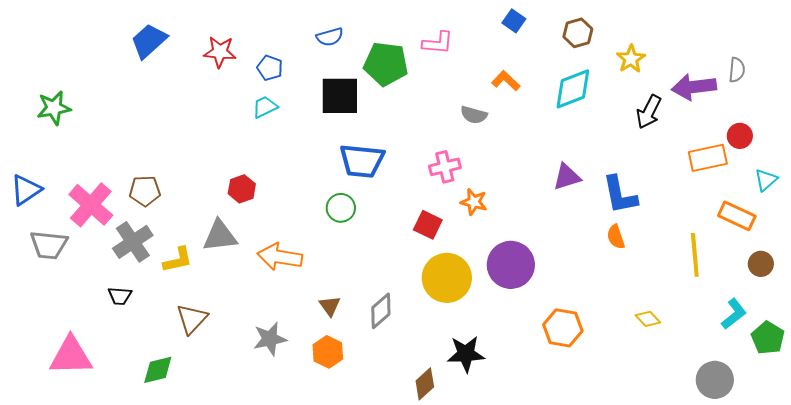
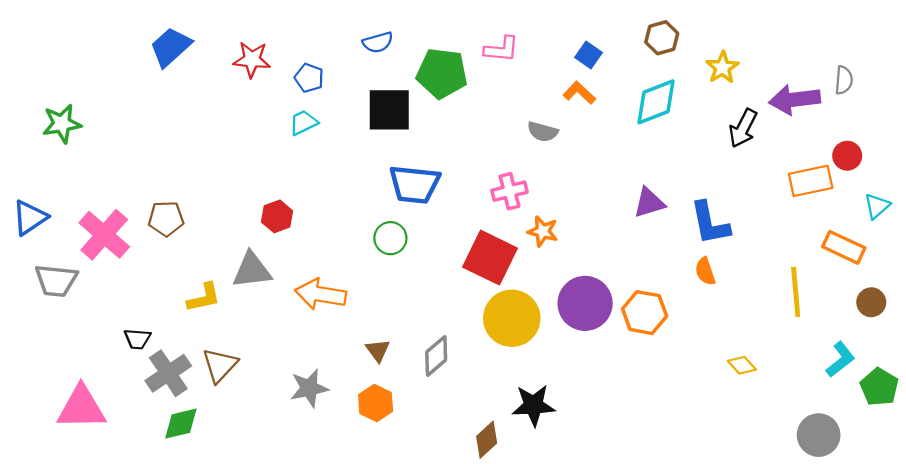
blue square: (514, 21) -> (588, 55), moved
red square: (428, 225) -> (490, 258), size x1.6
gray cross: (133, 242) -> (168, 373), moved
orange hexagon: (563, 328) -> (645, 313), moved

